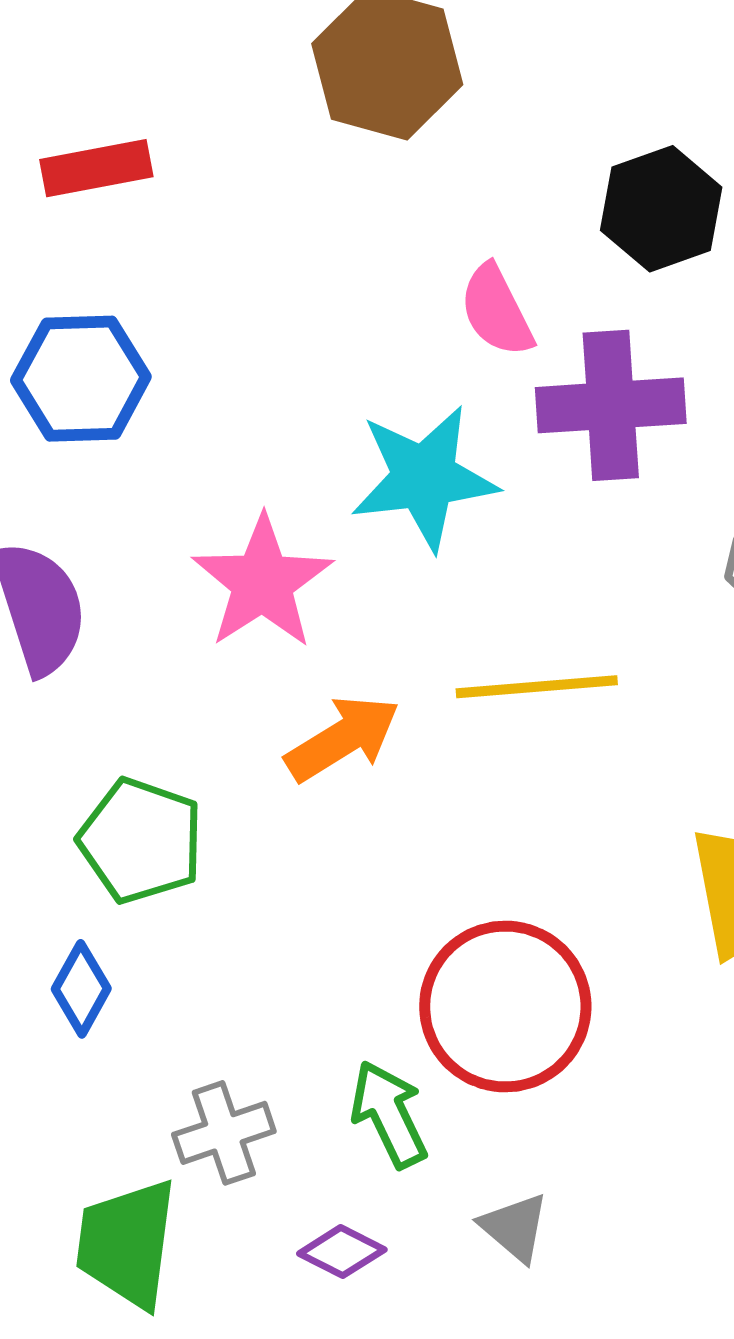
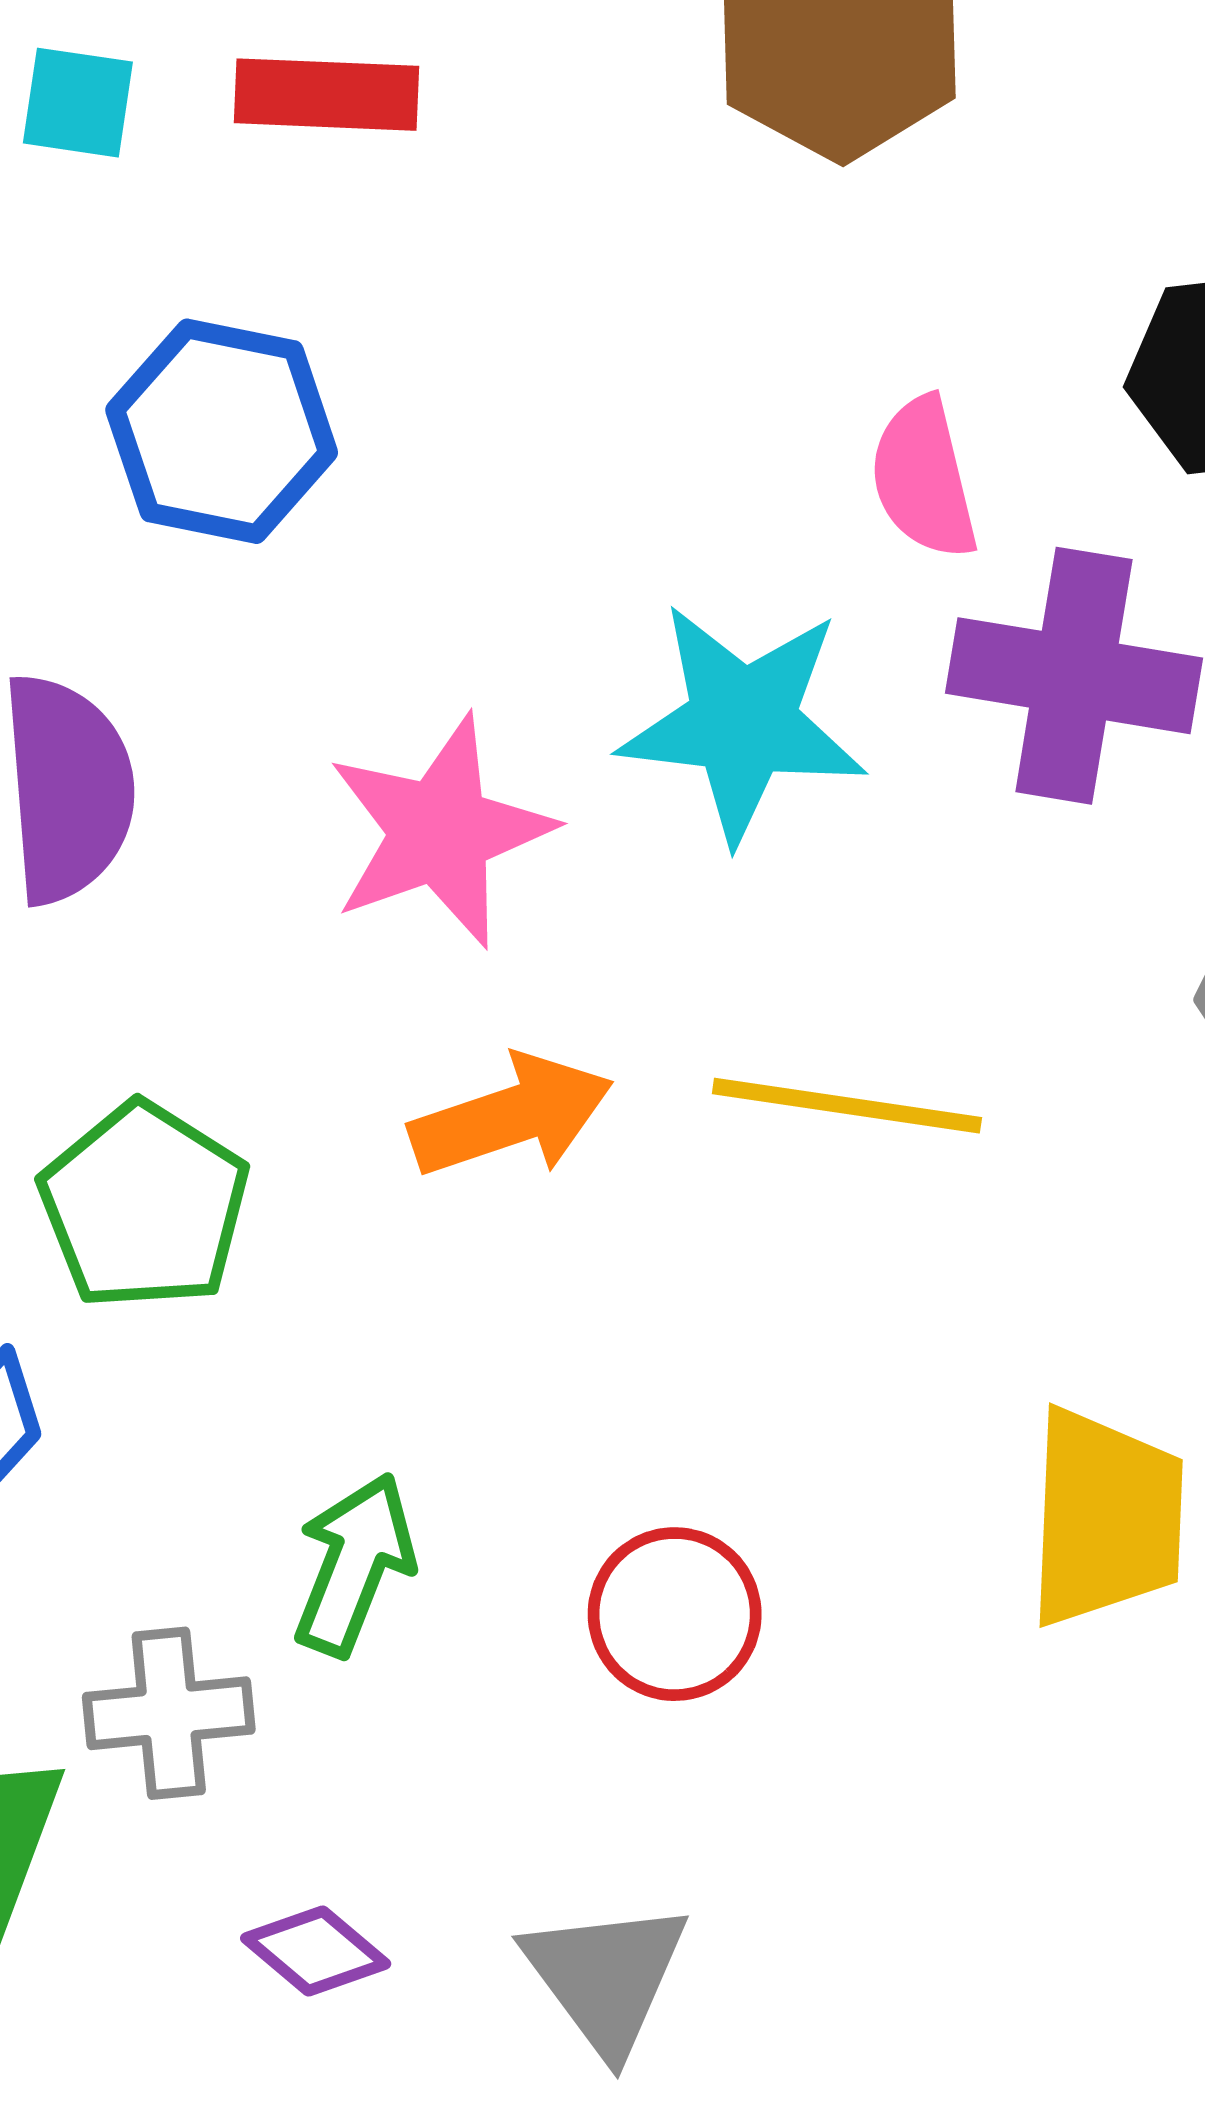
red circle: (505, 1006) -> (675, 1614), size x0.6
green arrow: (389, 1114) -> (354, 1564), moved, turned 34
gray triangle: (515, 1227) -> (606, 1977), size x1.4

